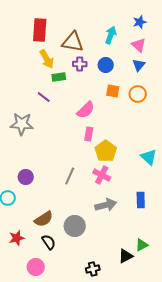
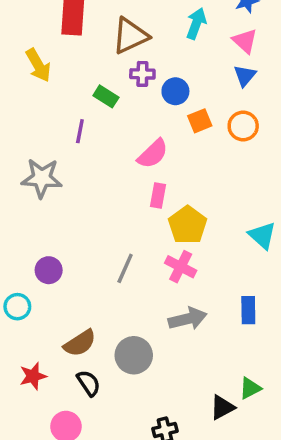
brown triangle: (73, 42) -> (130, 36), turned -35
yellow arrow: (47, 59) -> (38, 65), moved
blue circle: (106, 65) -> (175, 91), moved
green rectangle: (59, 77) -> (106, 96), turned 40
orange square: (113, 91) -> (200, 121), turned -32
purple line: (44, 97) -> (80, 131), turned 64

